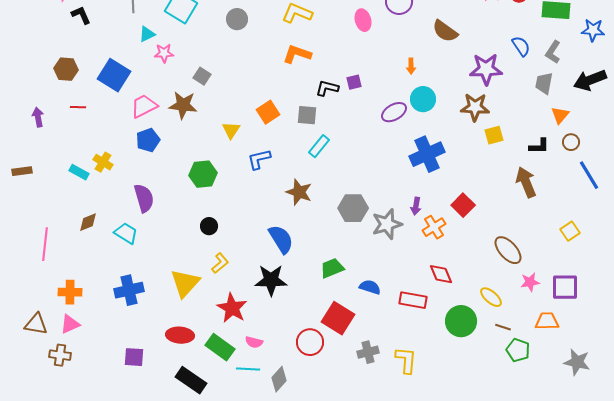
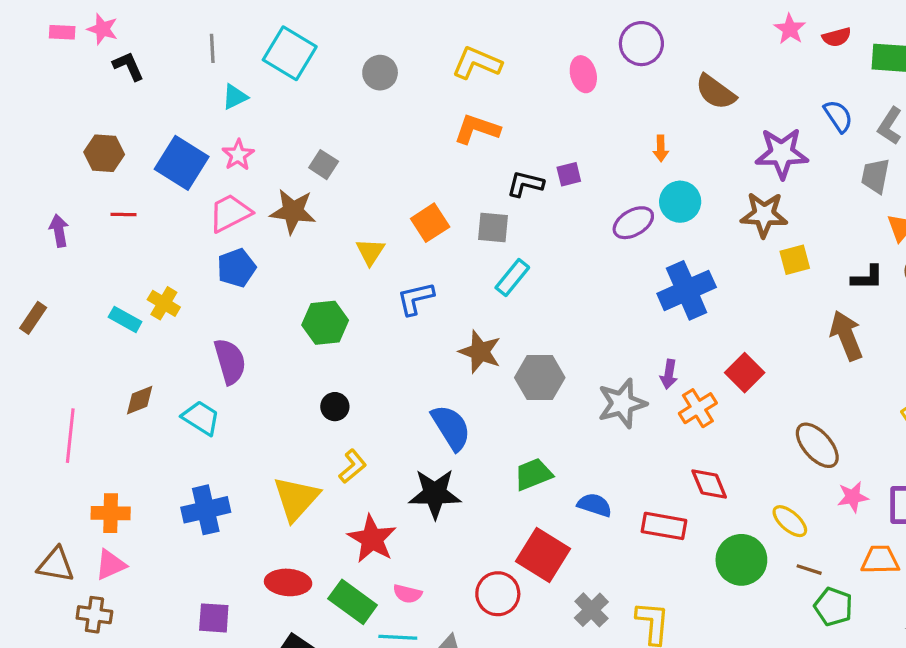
pink star: (164, 53) -> (238, 155), moved, turned -30
brown rectangle: (22, 171) -> (33, 318), turned -48
gray hexagon: (353, 208) -> (540, 378), moved
gray cross: (368, 352) -> (591, 610), turned -30

